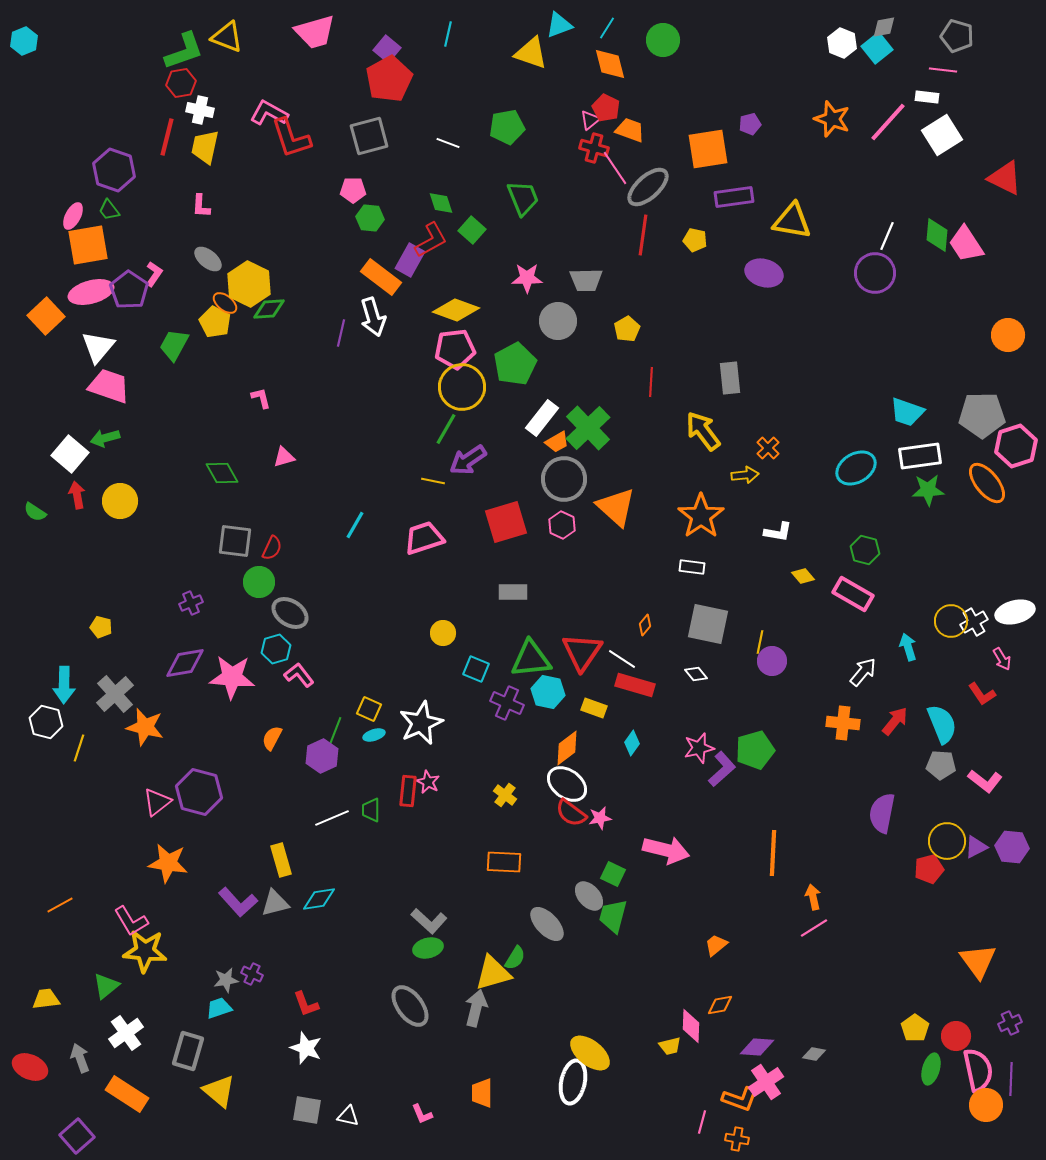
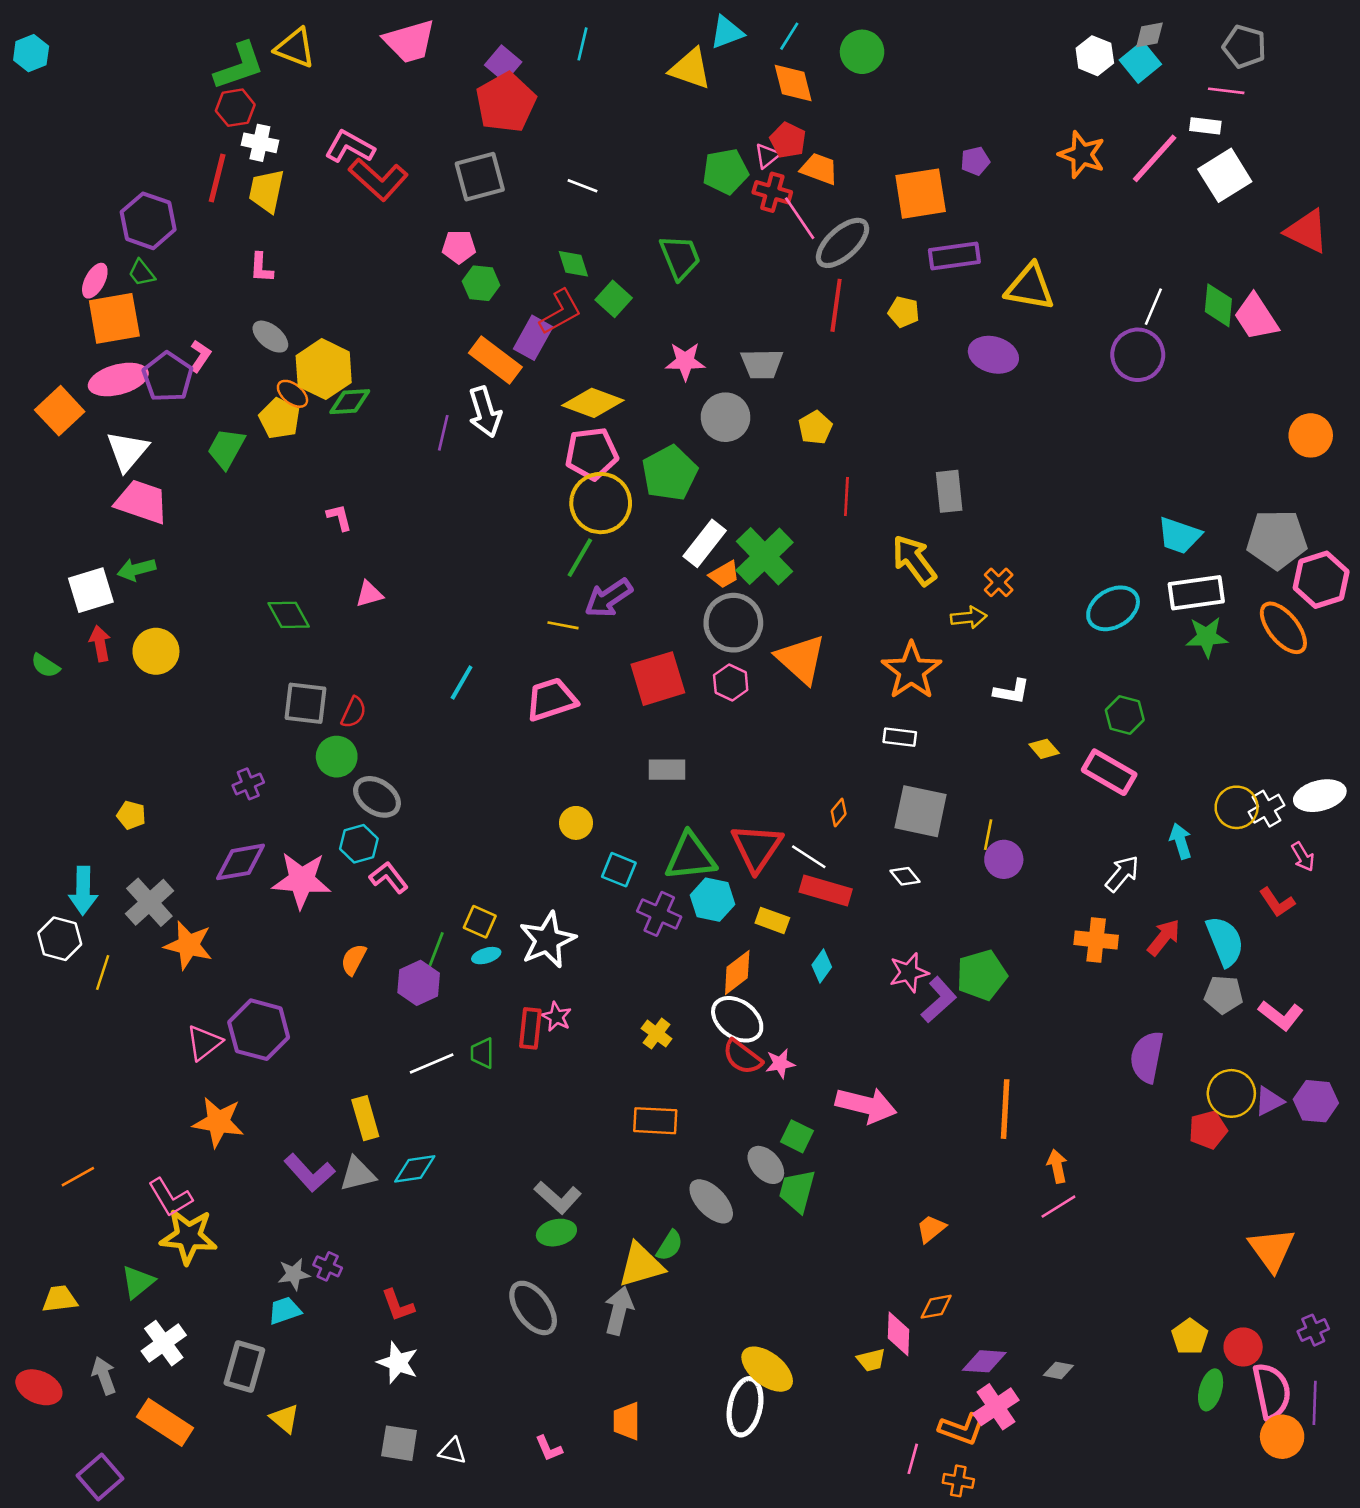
green pentagon: (507, 127) -> (726, 171), moved
red L-shape: (291, 138) -> (378, 179), turned -30
white square: (70, 454) -> (91, 590), turned 33
yellow triangle: (219, 1091) -> (285, 1419), size x0.7

